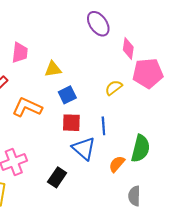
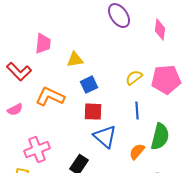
pink diamond: (128, 48) -> (160, 30), moved
pink pentagon: (148, 73) -> (166, 80), moved
blue line: (103, 126) -> (137, 111), moved

